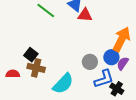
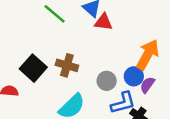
black square: (31, 55) -> (33, 68), size x1.5
brown cross: (36, 68) -> (67, 65), moved

